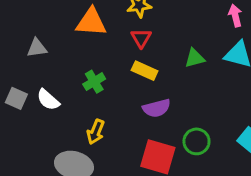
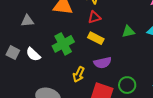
red triangle: (141, 38) -> (94, 17), turned 40
green cross: (94, 82) -> (63, 44), size x1.5
yellow arrow: (96, 132) -> (79, 74), moved

